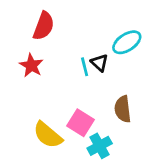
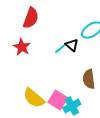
cyan line: (85, 67) -> (61, 48), turned 64
pink square: (80, 123) -> (58, 100), moved

